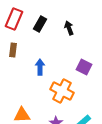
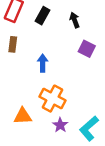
purple square: (84, 67) -> (87, 49), moved
orange cross: (62, 91) -> (52, 99), moved

